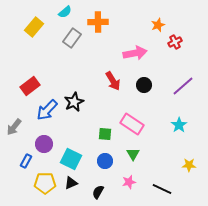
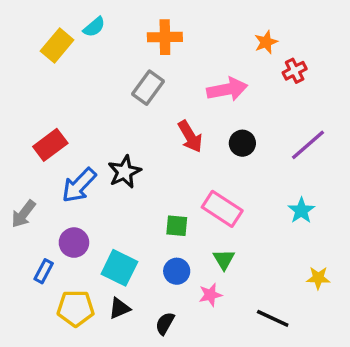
cyan semicircle: (65, 12) -> (94, 27), moved
gray rectangle: (72, 38) -> (148, 88), moved
pink star: (129, 182) -> (210, 295), moved

